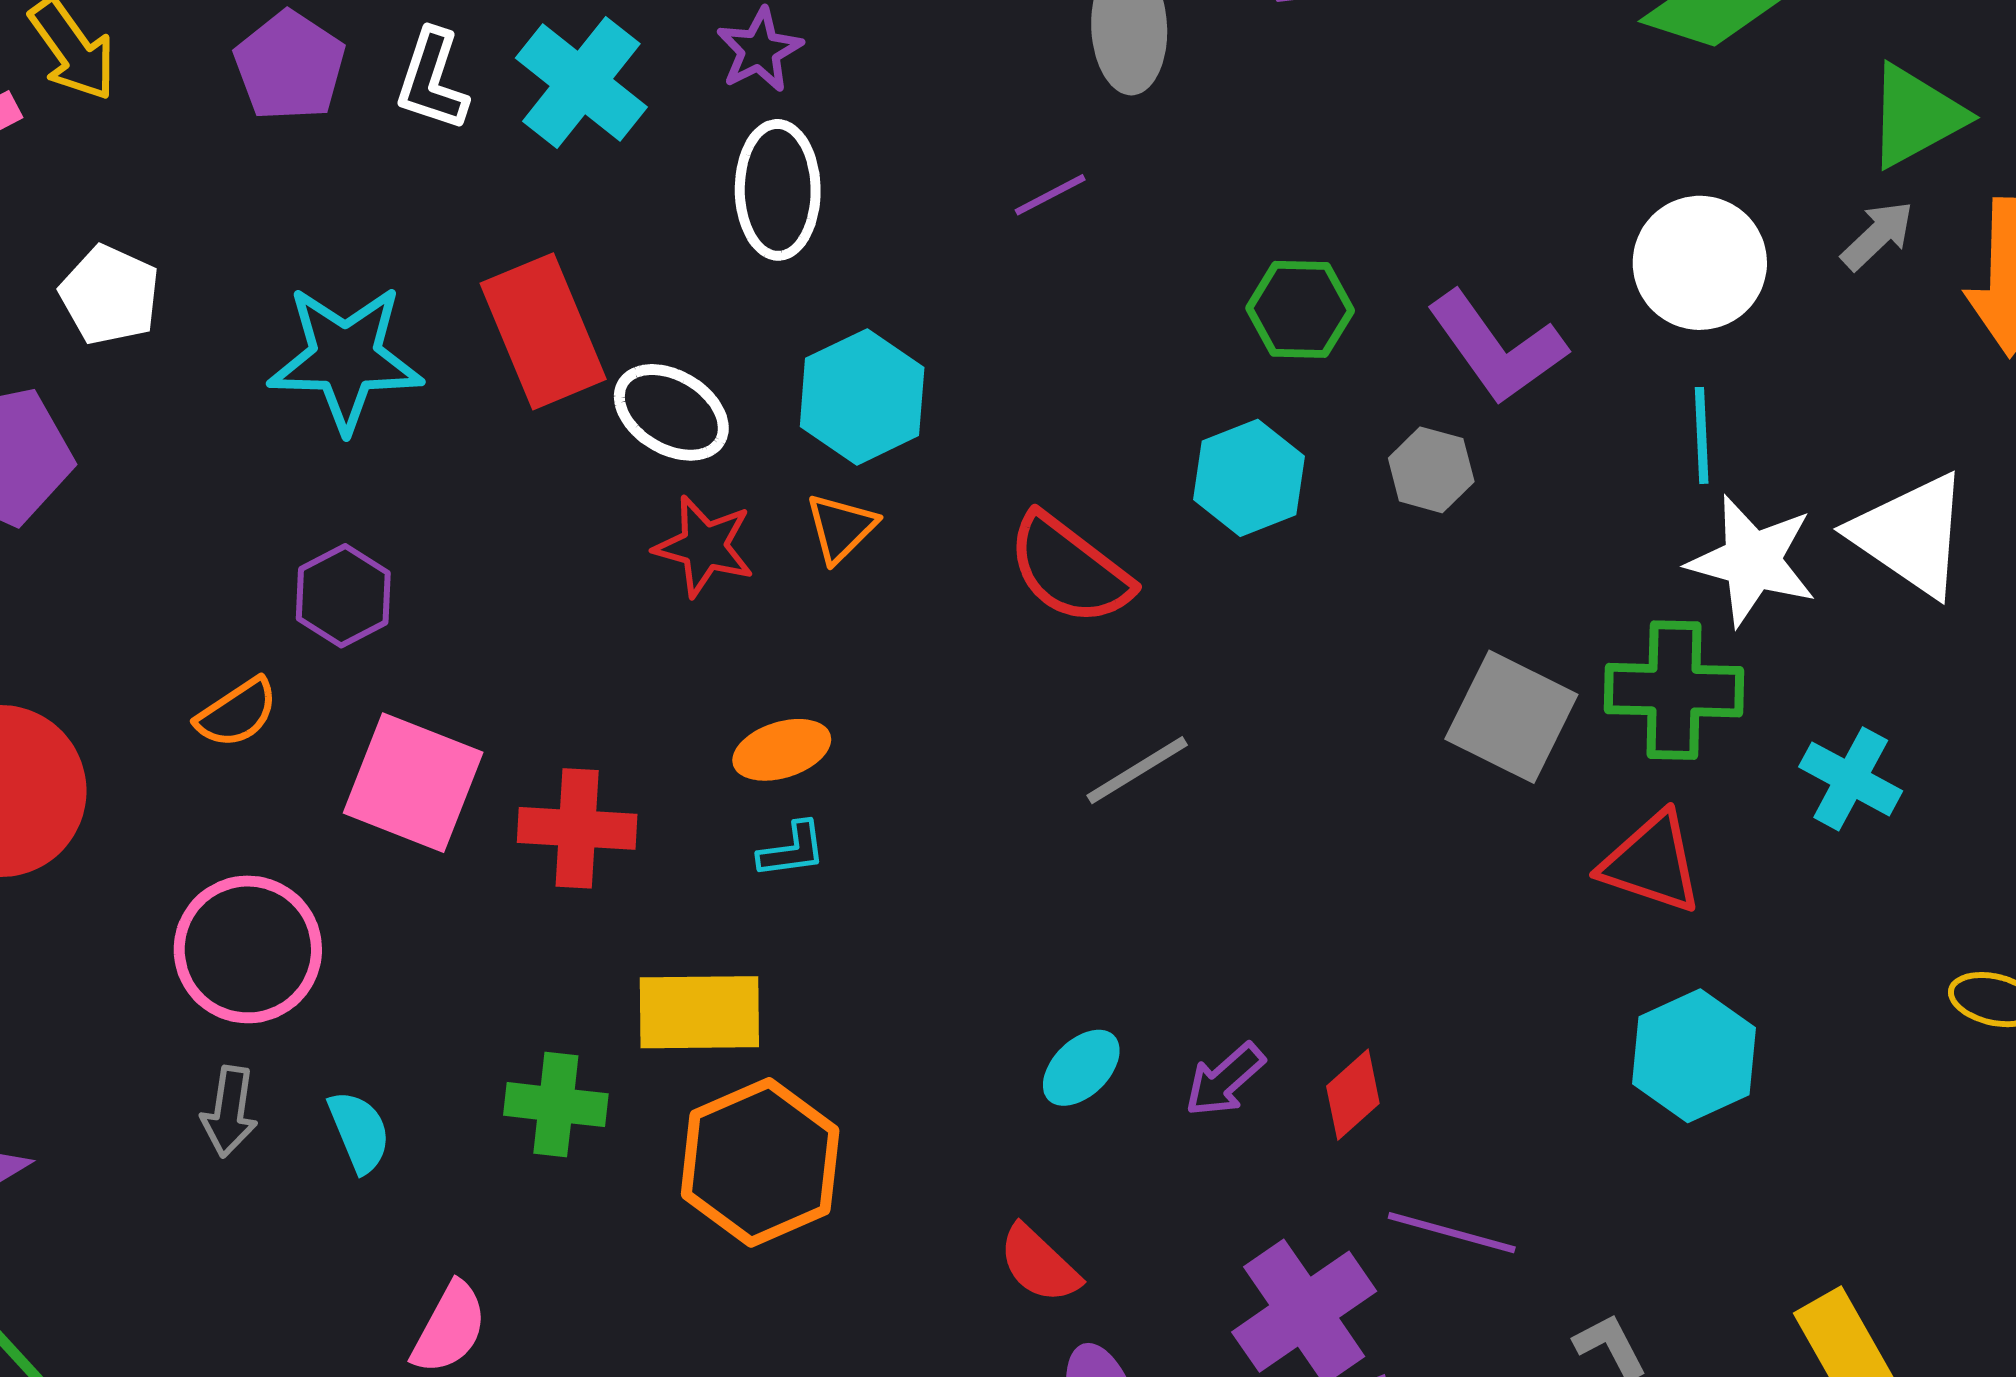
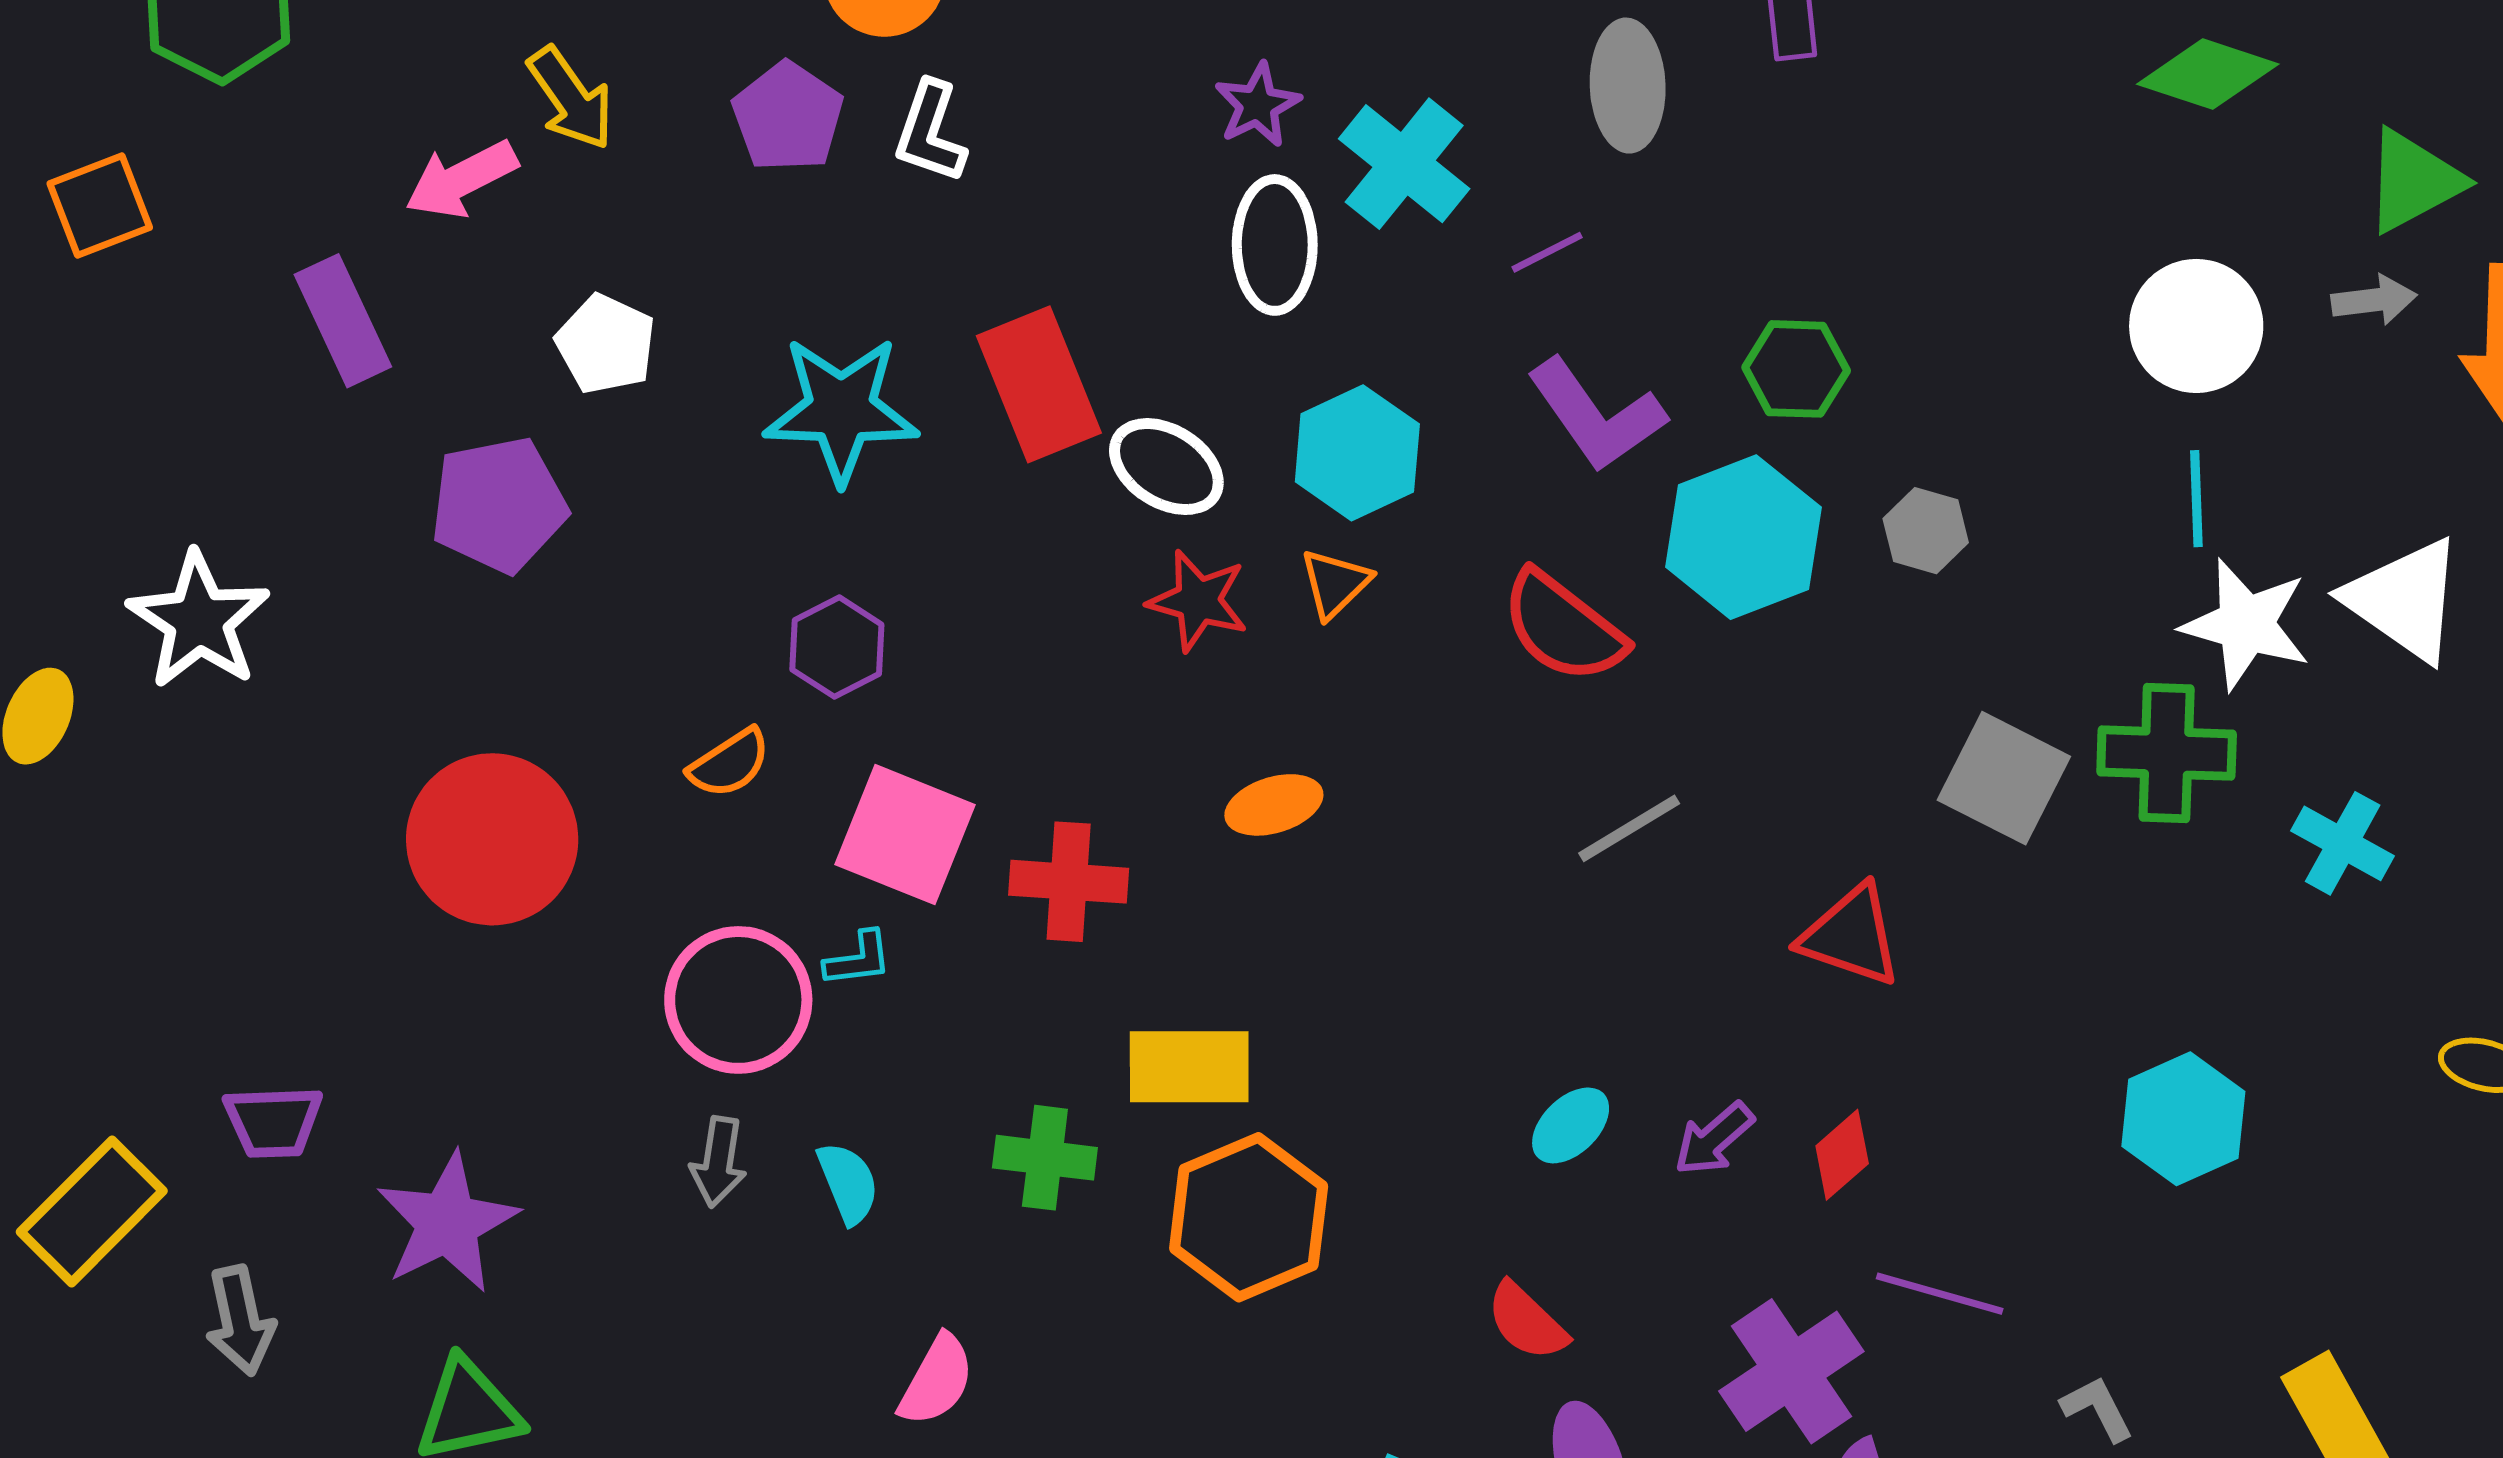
cyan cross: (581, 83) -> (1404, 164), moved
gray arrow: (1877, 235) -> (2374, 300), turned 36
purple L-shape: (1497, 348) -> (1596, 415), moved
cyan hexagon: (1249, 478) -> (1743, 537), size x1.4
cyan L-shape: (792, 850) -> (858, 959), moved
red triangle: (1652, 863) -> (1851, 936), moved

